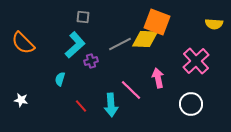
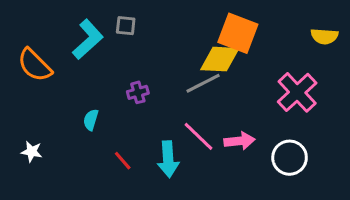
gray line: (120, 44) -> (203, 83), moved
cyan L-shape: (75, 45) -> (88, 39), moved
pink arrow: (158, 78) -> (239, 141), moved, turned 96

